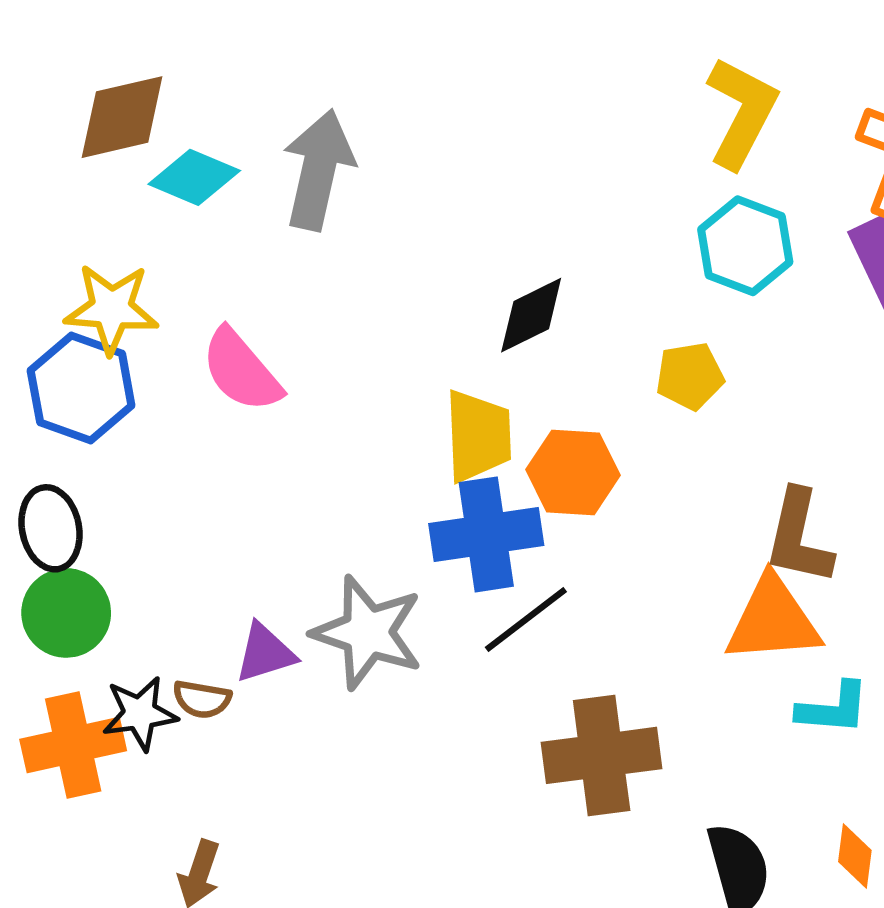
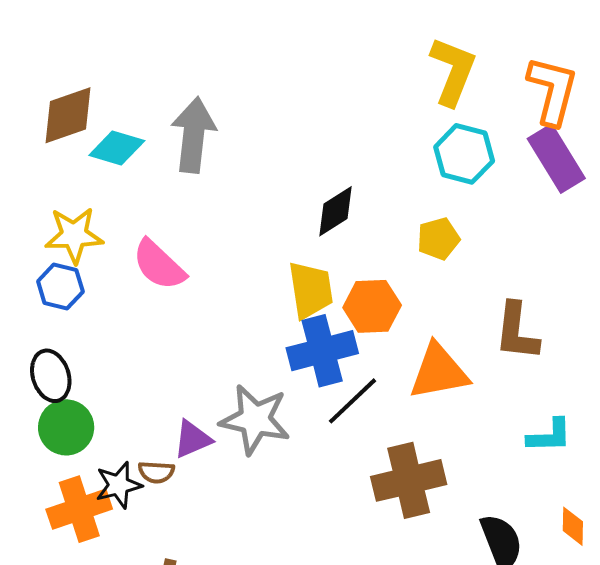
blue hexagon: (81, 388) -> (60, 287), size x0.7
orange triangle: (773, 620) -> (439, 372), moved

